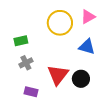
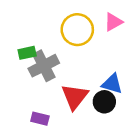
blue triangle: (87, 47) -> (112, 84), moved
gray cross: (26, 63) -> (44, 66), moved, size x1.6

